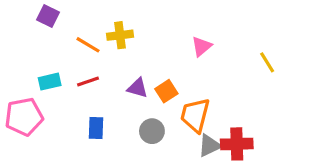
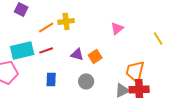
orange line: (88, 45) -> (46, 27), turned -63
cyan rectangle: (50, 82) -> (22, 50), size x1.6
orange trapezoid: (195, 115) -> (135, 71), moved

